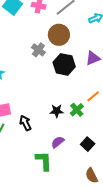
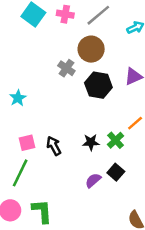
black arrow: (25, 123) -> (54, 146), moved
black square: (88, 144) -> (116, 172), moved
green L-shape: (44, 161) -> (42, 211), moved

